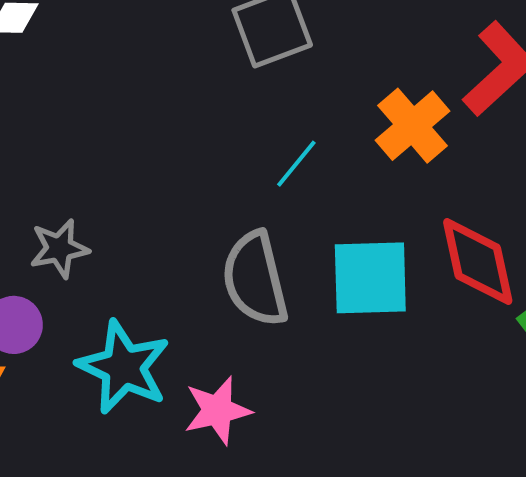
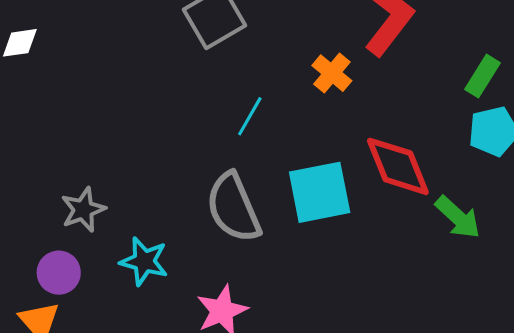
orange cross: (413, 126) -> (332, 73), size x0.7
cyan star: (124, 367) -> (144, 261), moved, size x0.7

